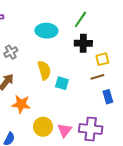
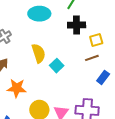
cyan square: (62, 83) -> (57, 66), turned 32
blue rectangle: (108, 97) -> (103, 77), turned 56

